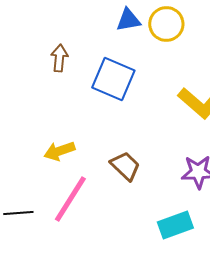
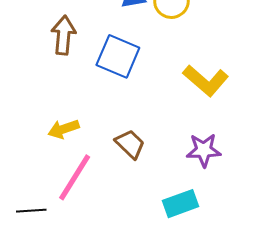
brown arrow: (59, 58) -> (64, 35), size x1.4
black line: (18, 213) -> (31, 211), moved

